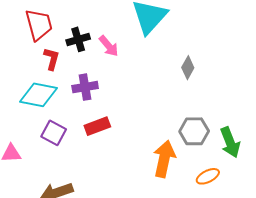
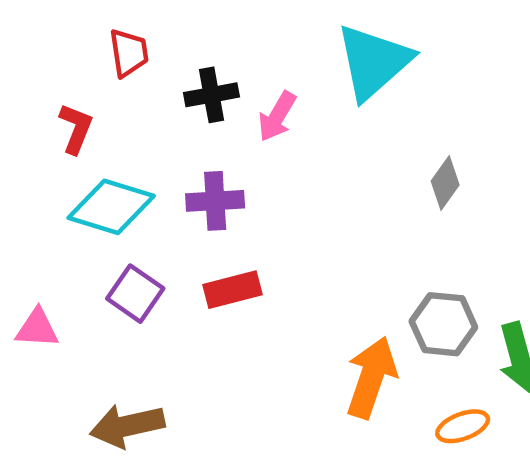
red trapezoid: (39, 25) -> (129, 53), size x0.7
pink arrow: (109, 46) -> (277, 117), turned 65
red L-shape: (52, 59) -> (76, 129), moved

